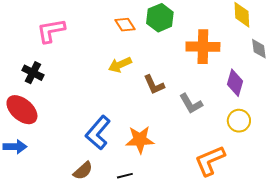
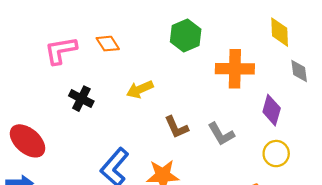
orange diamond: (125, 25) -> (108, 44), moved
black cross: (33, 73) -> (81, 99), moved
brown L-shape: (154, 85) -> (176, 127), moved

